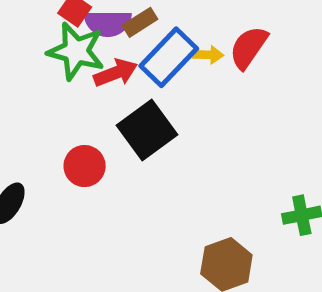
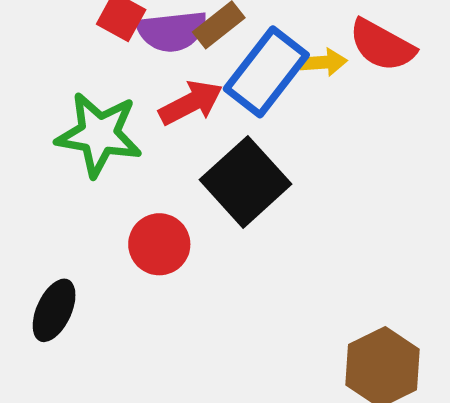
red semicircle: (249, 47) -> (382, 45), turned -90
green star: (76, 51) -> (99, 134), moved

